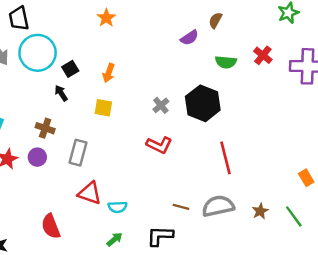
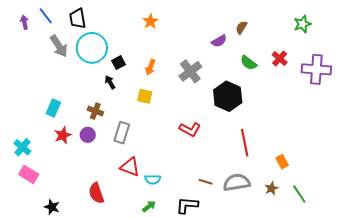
green semicircle: (226, 62) -> (249, 63), turned 30
gray cross: (161, 105) -> (190, 71), moved, size x1.6
orange rectangle: (306, 178) -> (282, 162), moved

